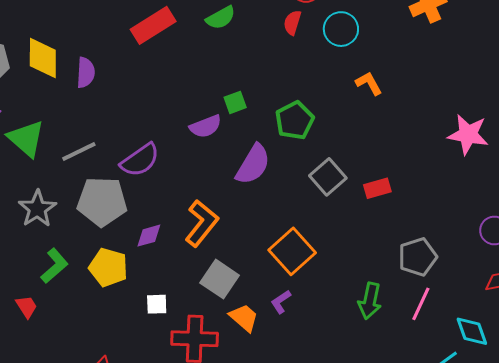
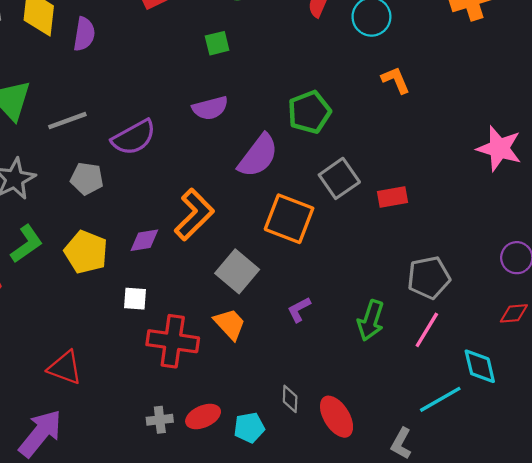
green square: (235, 102) -> (217, 43), moved
gray pentagon: (102, 202) -> (87, 179), size x0.6
purple diamond: (149, 236) -> (144, 240), moved
orange square: (292, 251) -> (289, 219), moved, turned -33
gray square: (220, 279) -> (237, 271), moved
purple L-shape: (281, 302) -> (299, 309), moved

